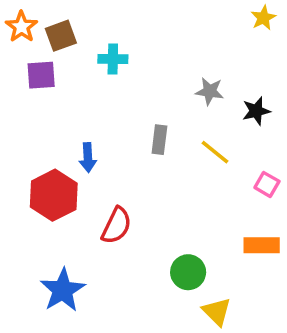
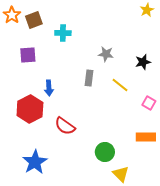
purple square: (41, 75) -> (28, 55), moved
gray star: (210, 91) -> (106, 54), moved
red semicircle: (116, 226) -> (65, 126), turned 100

